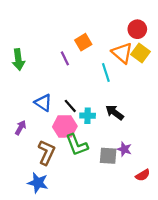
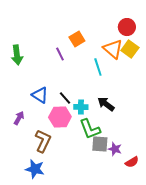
green L-shape: (77, 145) -> (90, 129), moved
purple star: (124, 149) -> (115, 149), moved

